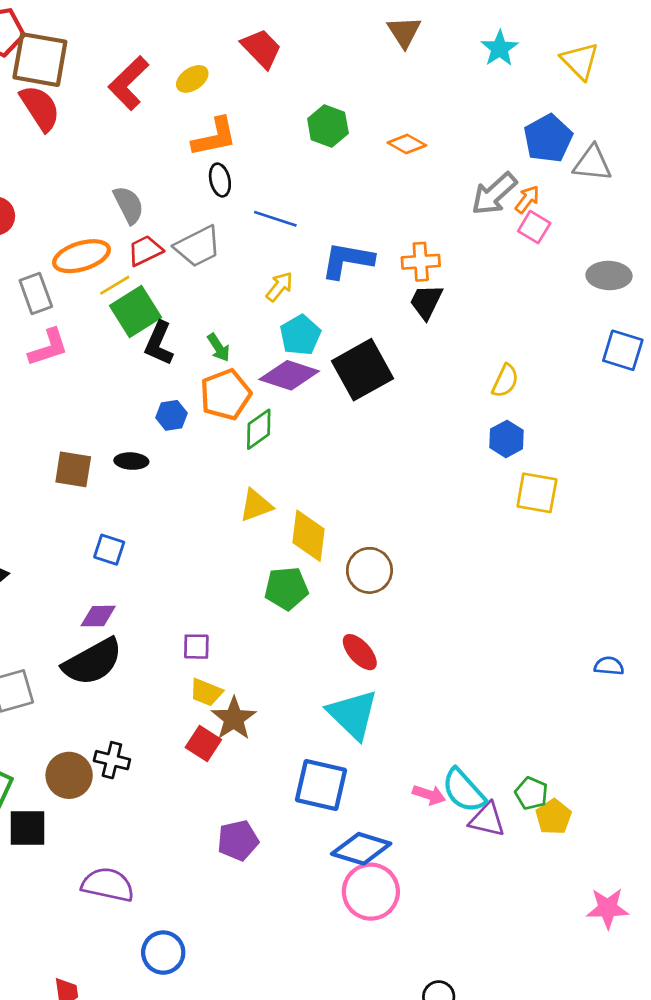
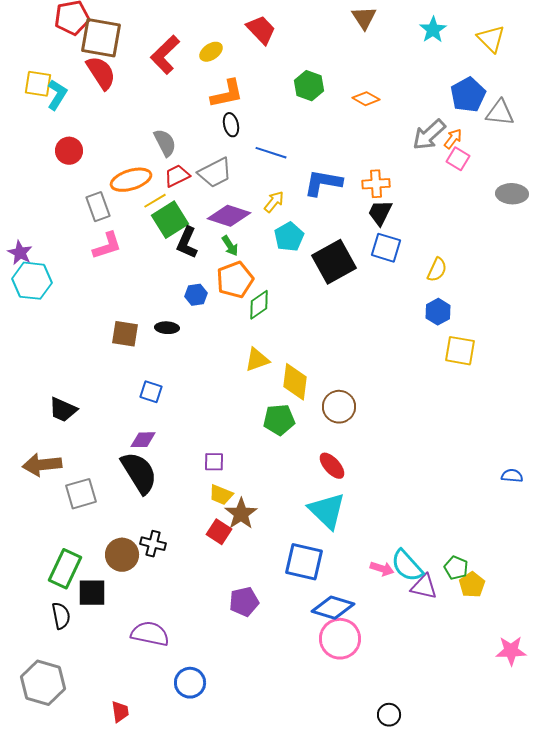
blue square: (623, 350) -> (386, 248), moved
purple diamond: (289, 375) -> (229, 216), moved
black semicircle: (93, 662) -> (139, 473), turned -93

